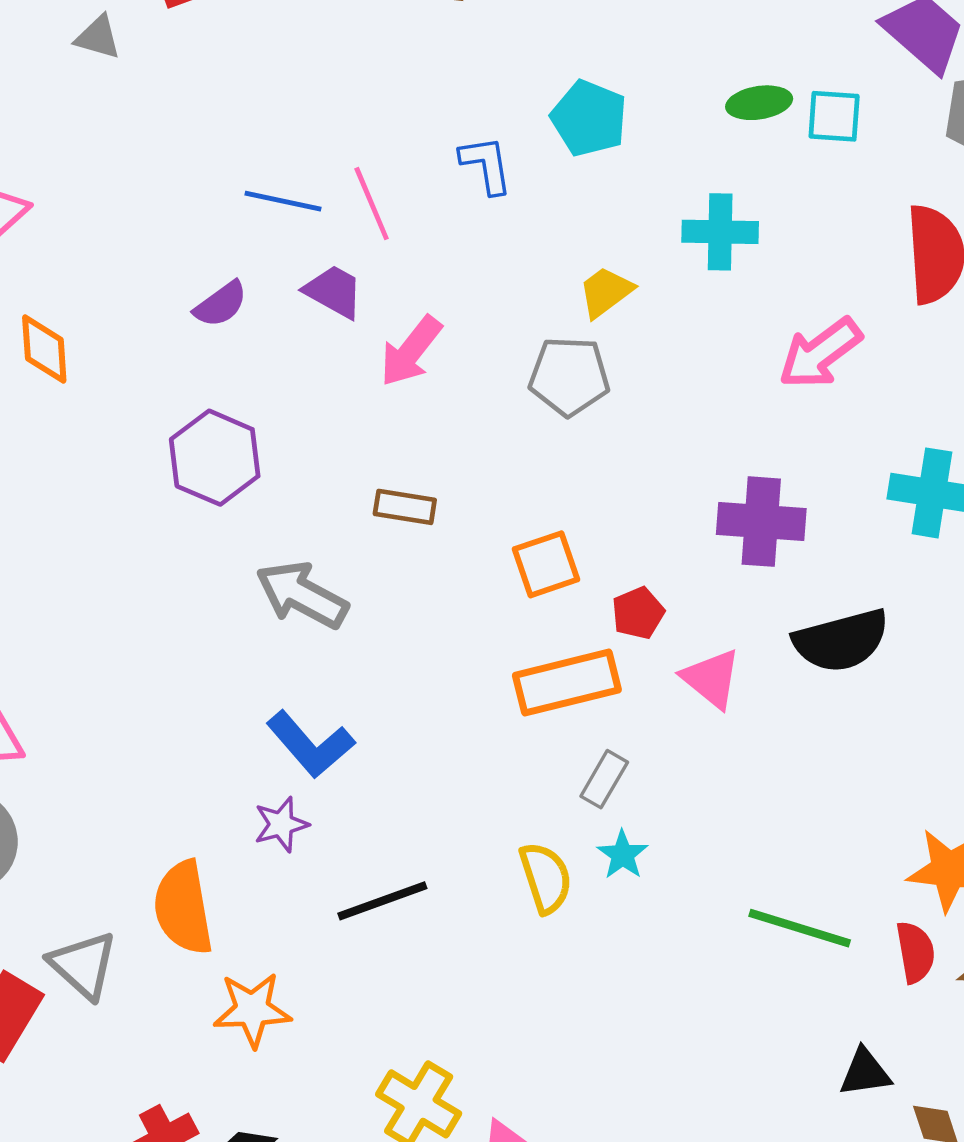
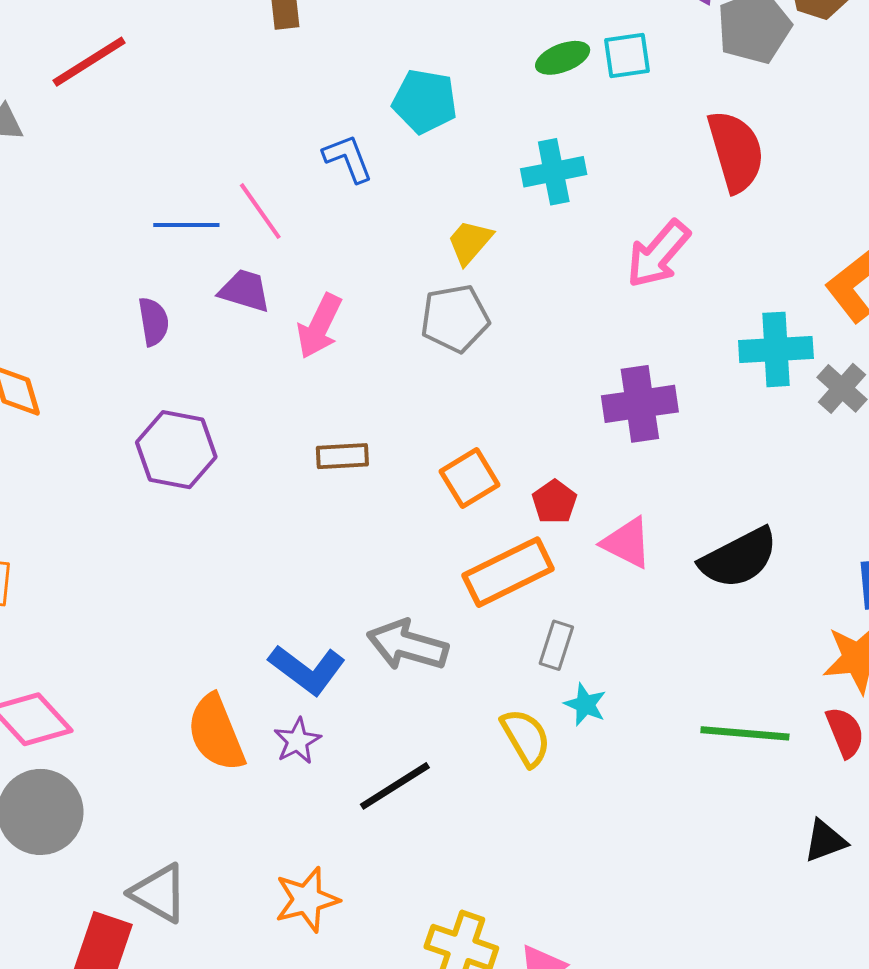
purple semicircle: (221, 304) -> (153, 322), turned -51
gray arrow: (302, 595) -> (407, 645), moved
black semicircle: (841, 641) -> (739, 558), moved
orange semicircle: (183, 908) -> (216, 733), moved

